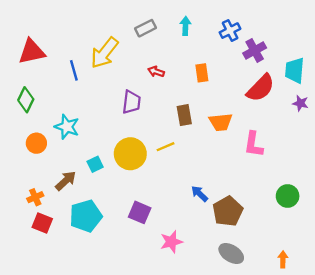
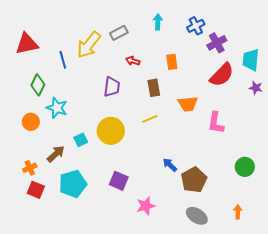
gray rectangle: (146, 28) -> (119, 33), moved
green diamond: (26, 100) -> (38, 85), moved
brown rectangle: (184, 115) -> (154, 88), moved
yellow line: (165, 147) -> (150, 119), moved
orange arrow: (283, 259) -> (238, 212), moved

